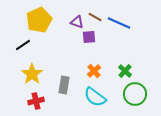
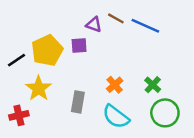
yellow pentagon: (39, 20) -> (47, 50), moved
purple square: (89, 37) -> (79, 45), moved
black line: (23, 45) -> (16, 60), moved
red cross: (36, 101) -> (19, 115), moved

